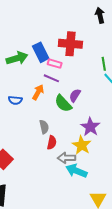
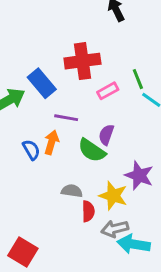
pink rectangle: (55, 64) -> (108, 91), moved, turned -32
blue semicircle: (15, 100) -> (31, 150), moved, turned -112
gray semicircle: (44, 127) -> (72, 191), turned -56
yellow star: (82, 145) -> (113, 196), moved

